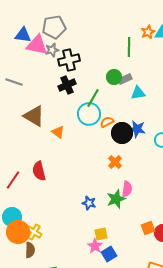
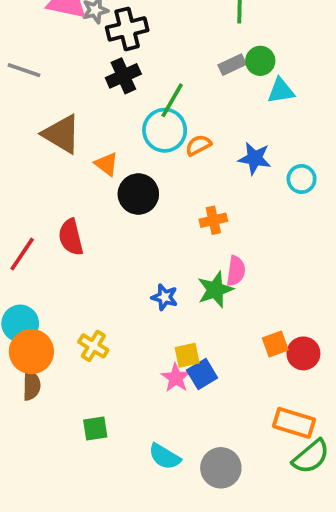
green circle: (114, 77) -> (260, 61), moved
cyan triangle: (138, 93) -> (281, 91), moved
black circle: (122, 133) -> (138, 194), moved
orange cross: (115, 162) -> (213, 220), turned 32
yellow cross: (34, 232) -> (93, 346), moved
brown semicircle: (30, 250) -> (31, 385), moved
blue square: (109, 254) -> (202, 374), moved

